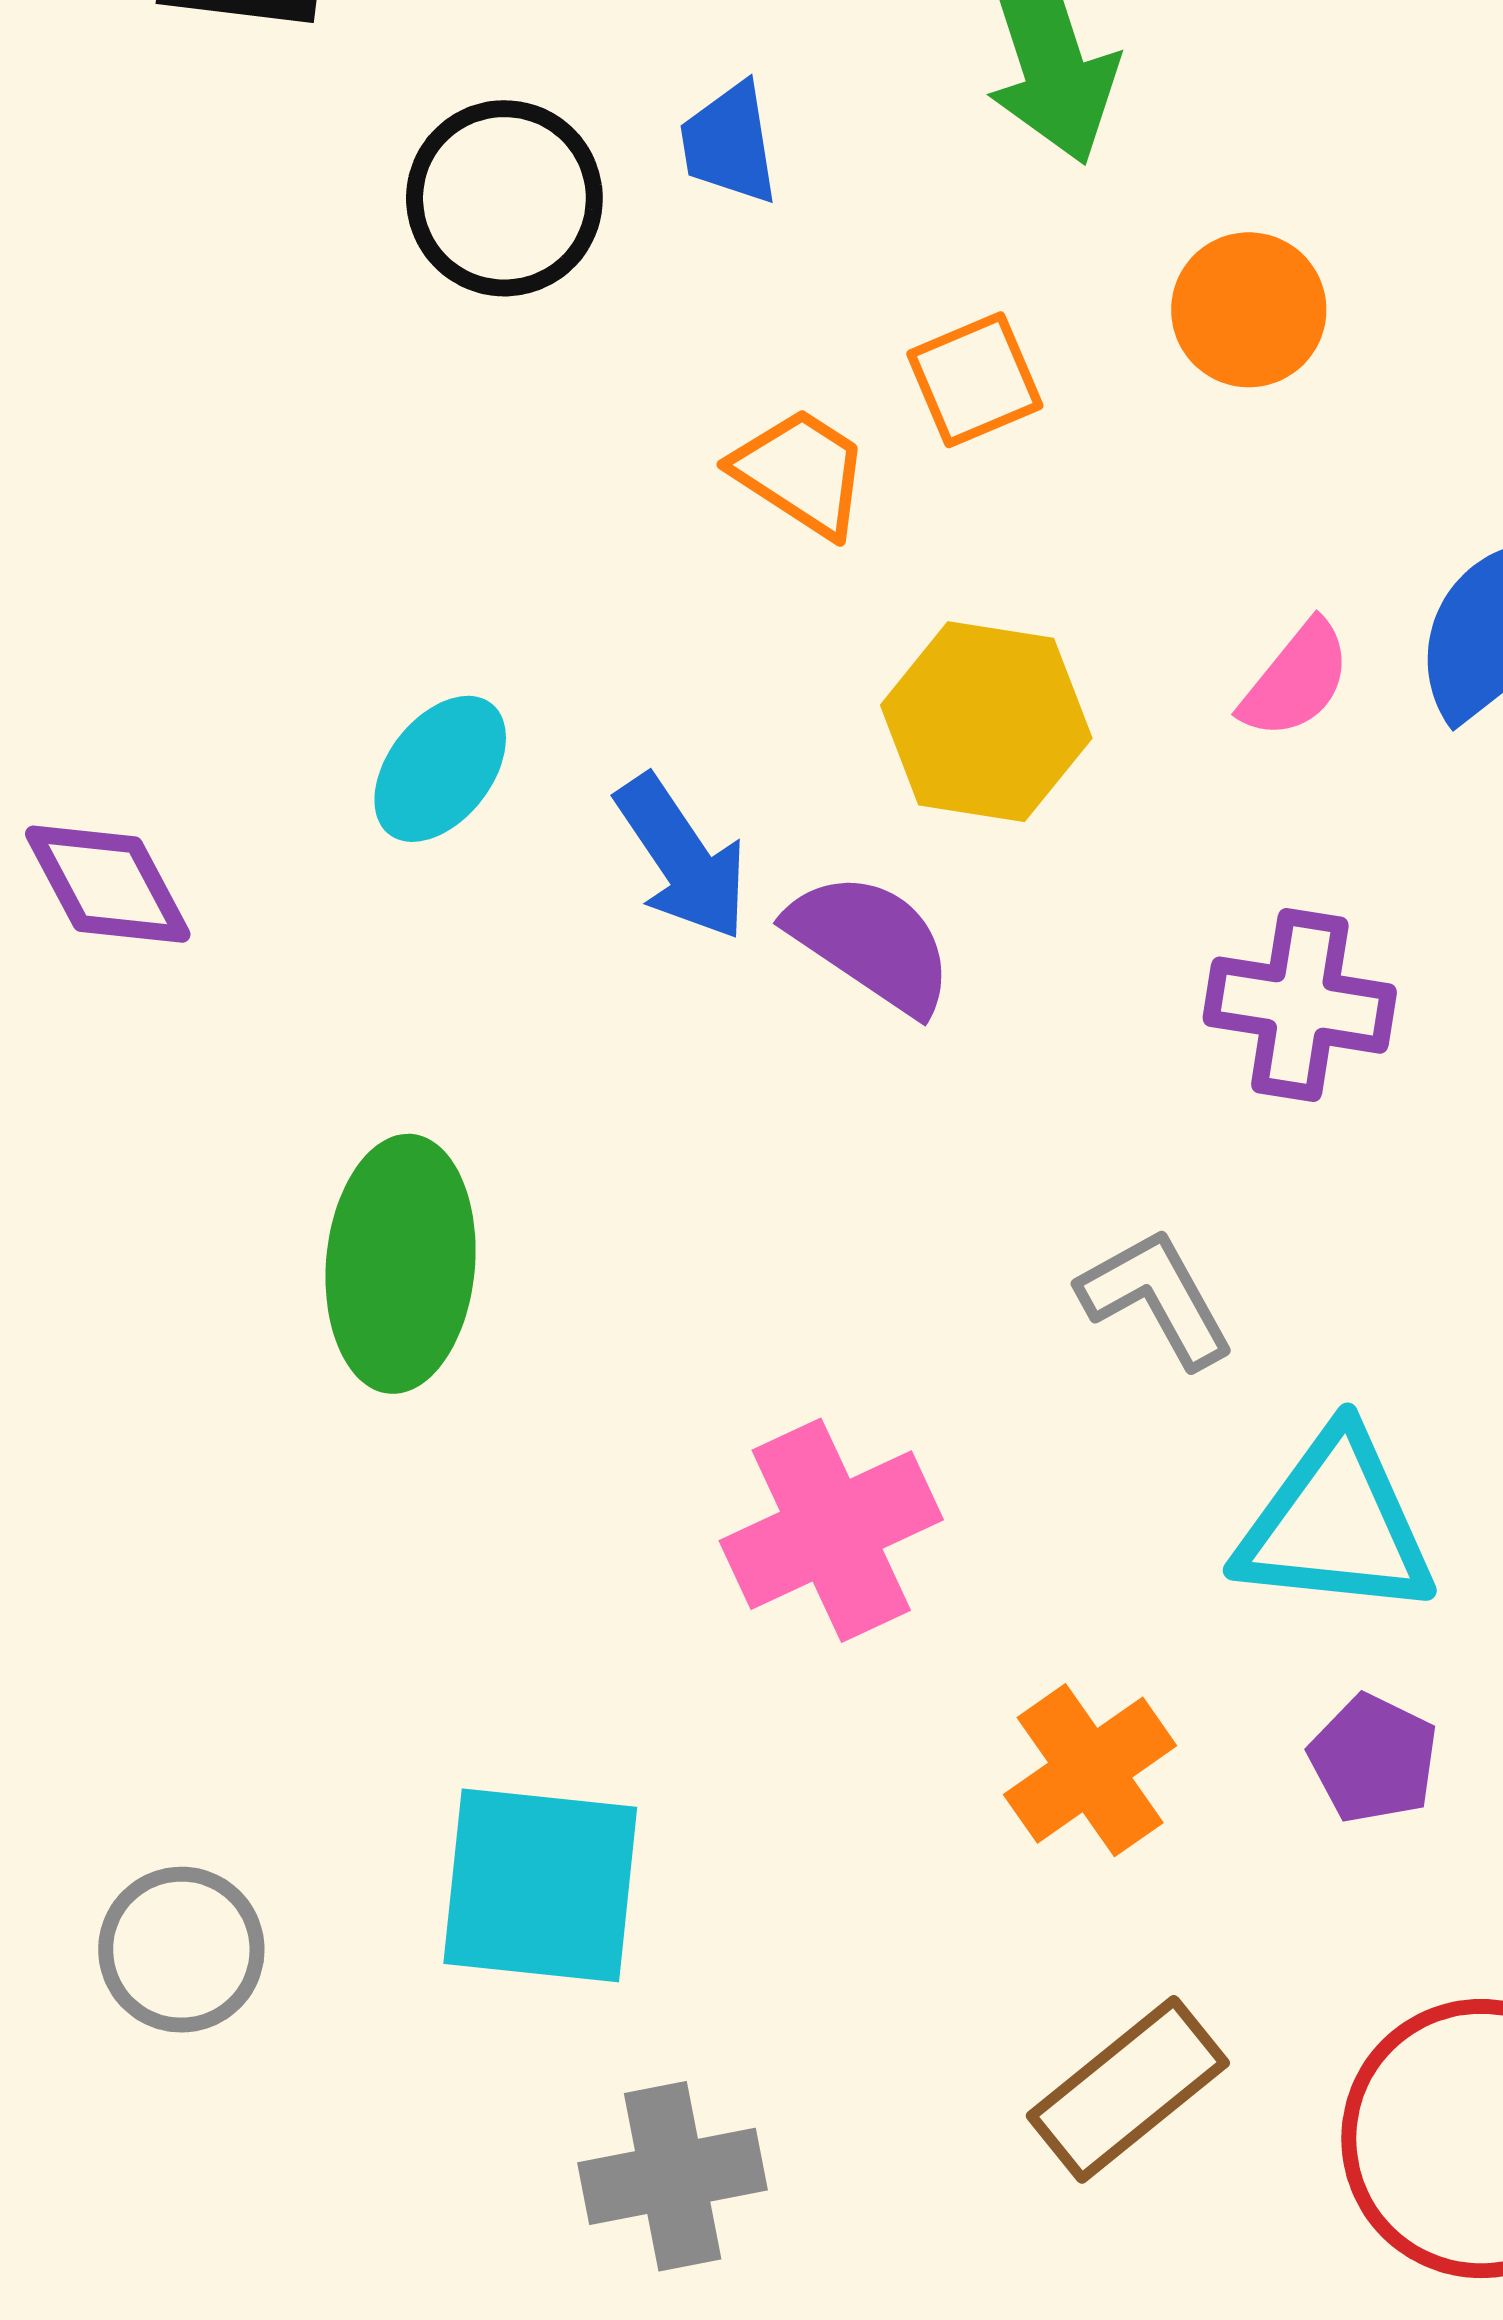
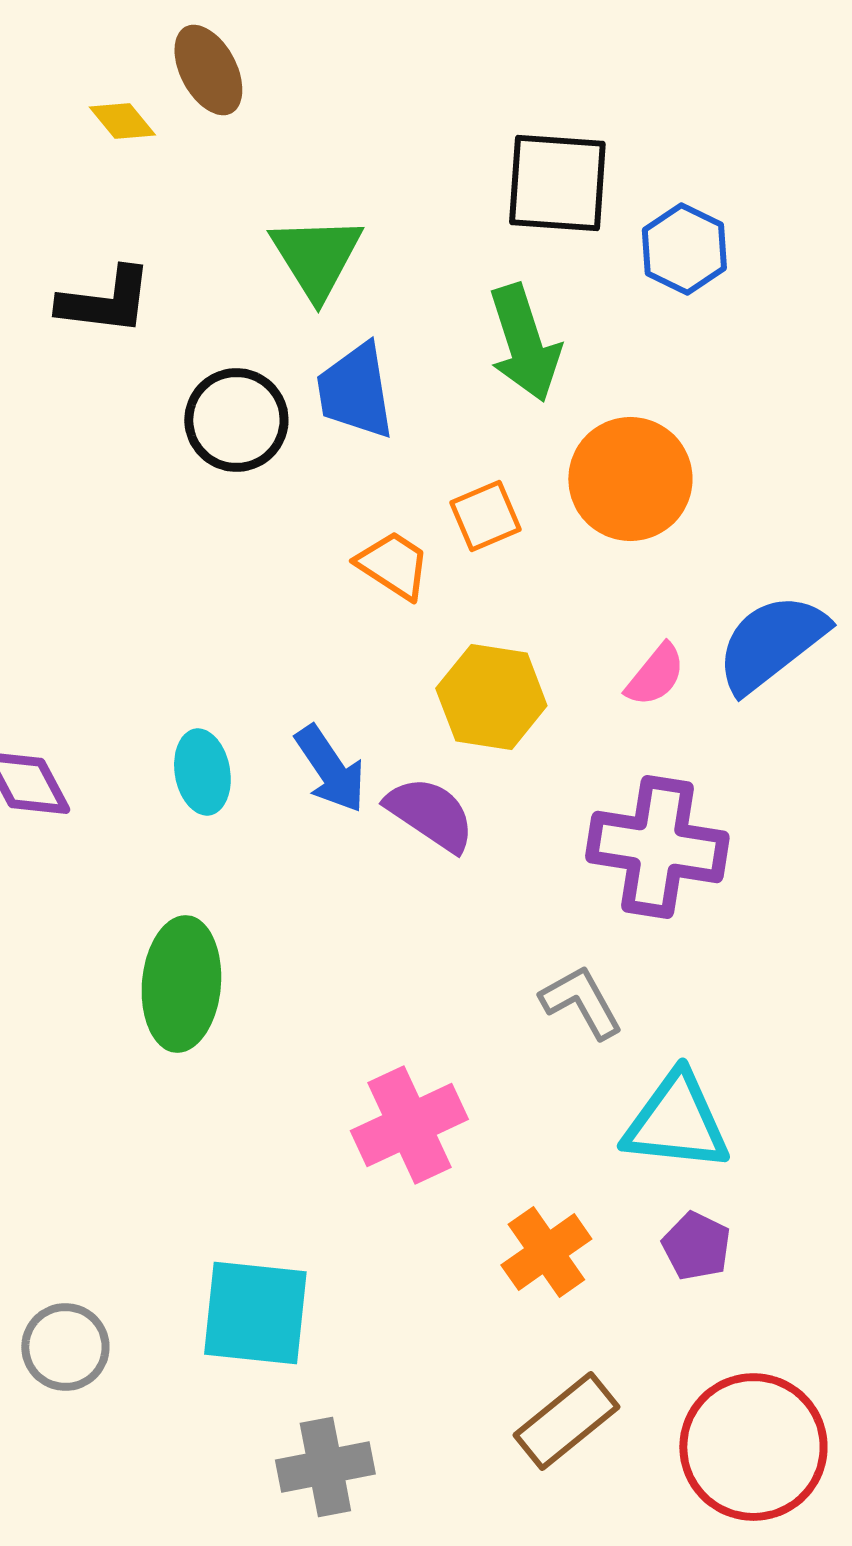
blue trapezoid: (729, 144) -> (355, 391), size x1.5
orange circle: (1249, 310) -> (630, 479), size x1.5
cyan ellipse: (440, 769) -> (202, 772), moved, turned -48
purple cross: (1300, 1005) -> (657, 847), size x1.4

